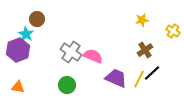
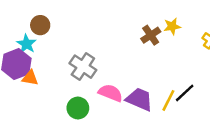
brown cross: (145, 50) -> (151, 35), moved
pink semicircle: (93, 56) -> (111, 93), moved
orange triangle: (18, 87) -> (30, 78), moved

